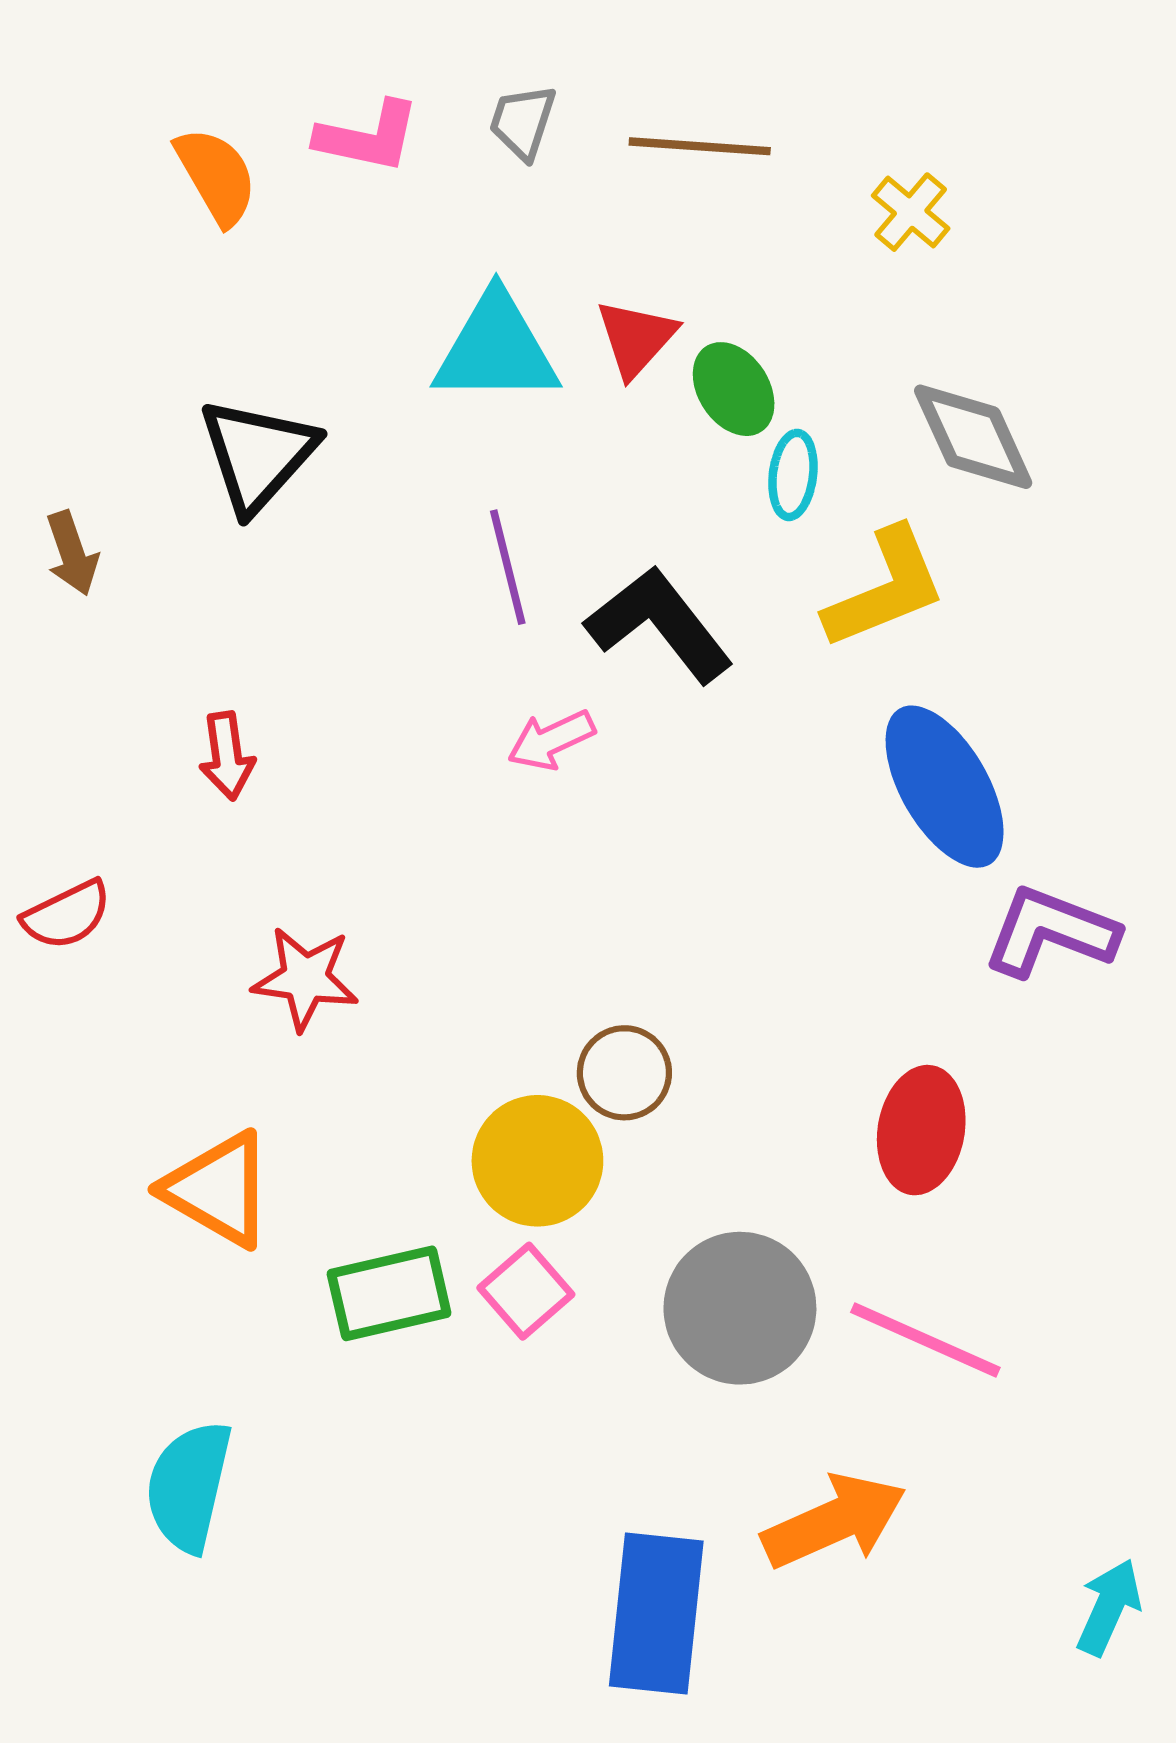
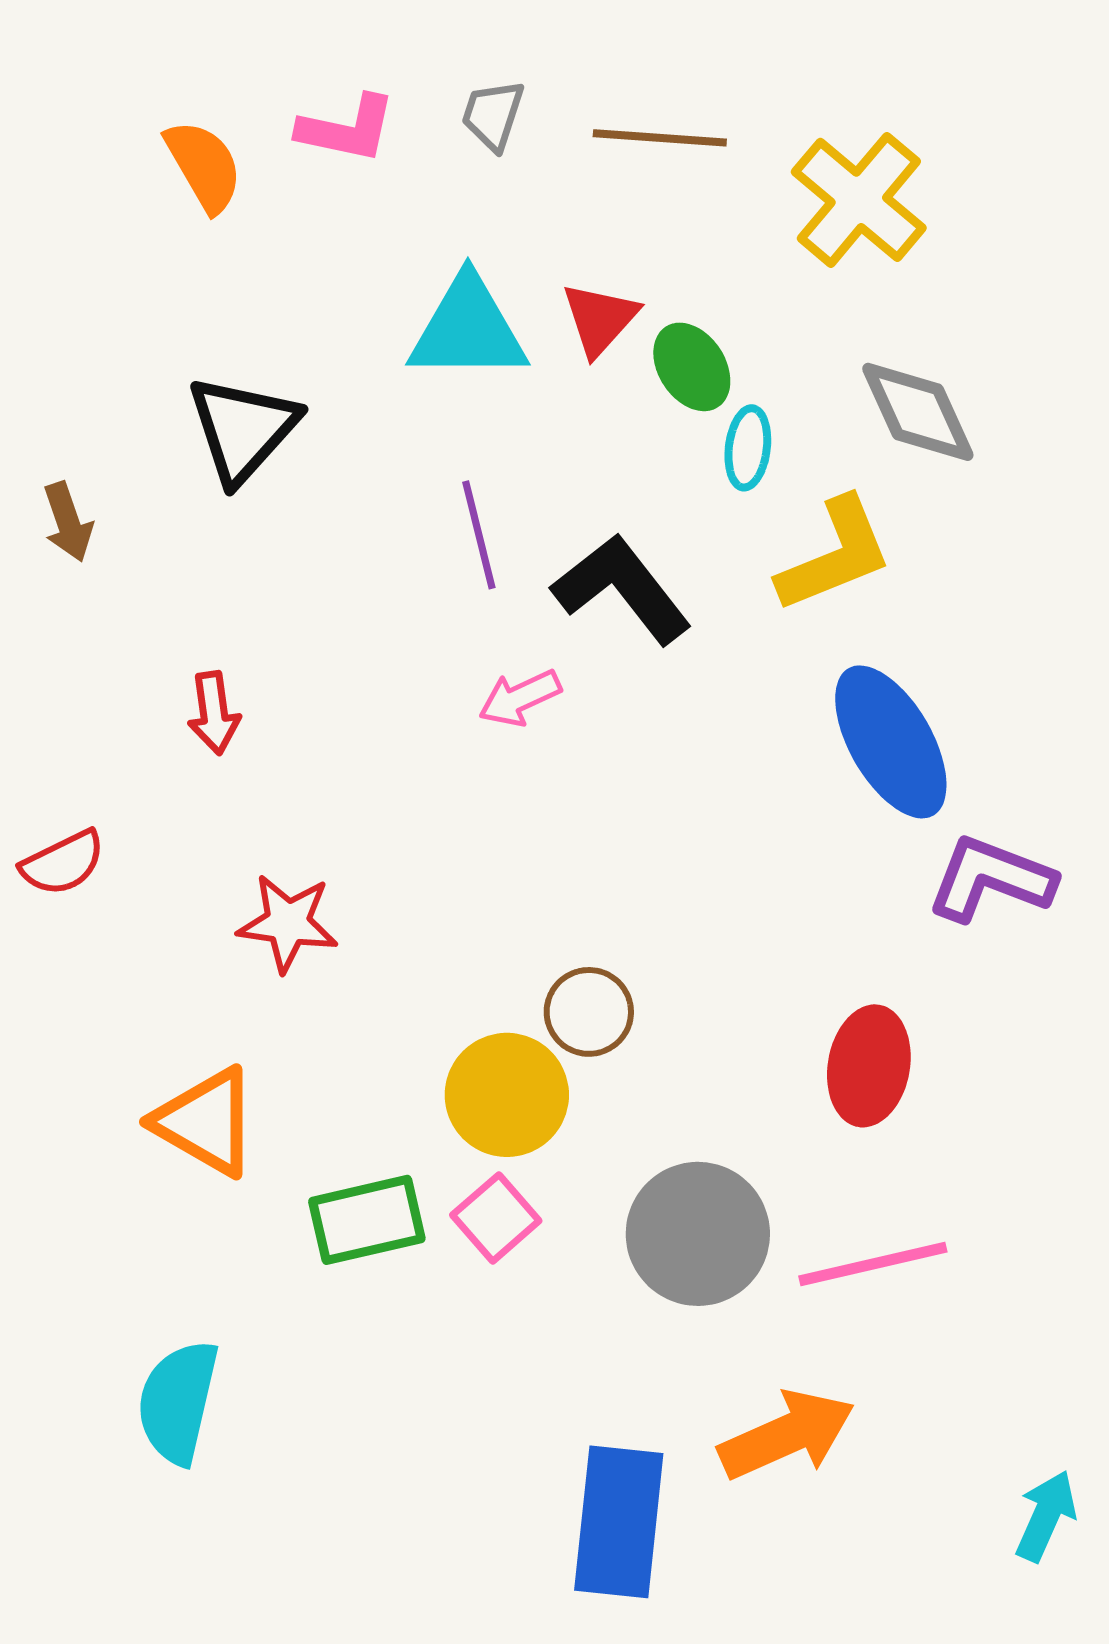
yellow cross: (911, 212) -> (859, 200), size x1.8
pink line: (925, 1340) -> (873, 1264), turned -37

